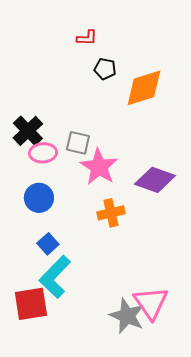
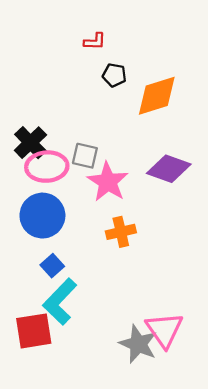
pink ellipse: (43, 153) -> (47, 167), size x1.4
purple diamond: (155, 180) -> (169, 169), moved
blue circle: (39, 198) -> (42, 216), size x1.4

